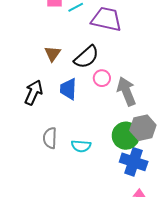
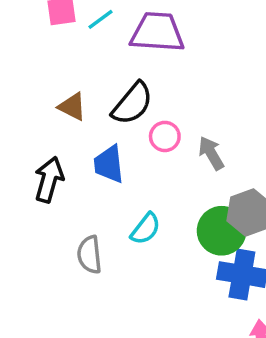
brown triangle: (53, 54) -> (72, 107), turned -30
gray arrow: (126, 91) -> (211, 153), size x0.7
cyan semicircle: (81, 146) -> (146, 229), moved, turned -48

